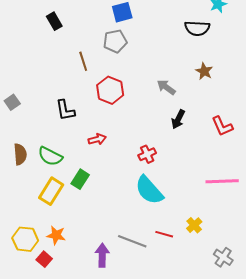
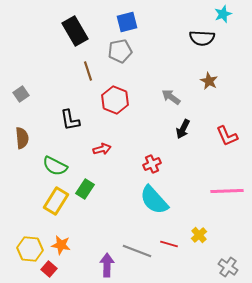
black rectangle: (54, 21) -> (75, 31), moved, size x1.6
gray square: (12, 102) -> (21, 94), moved
brown semicircle: (20, 154) -> (22, 138), moved

